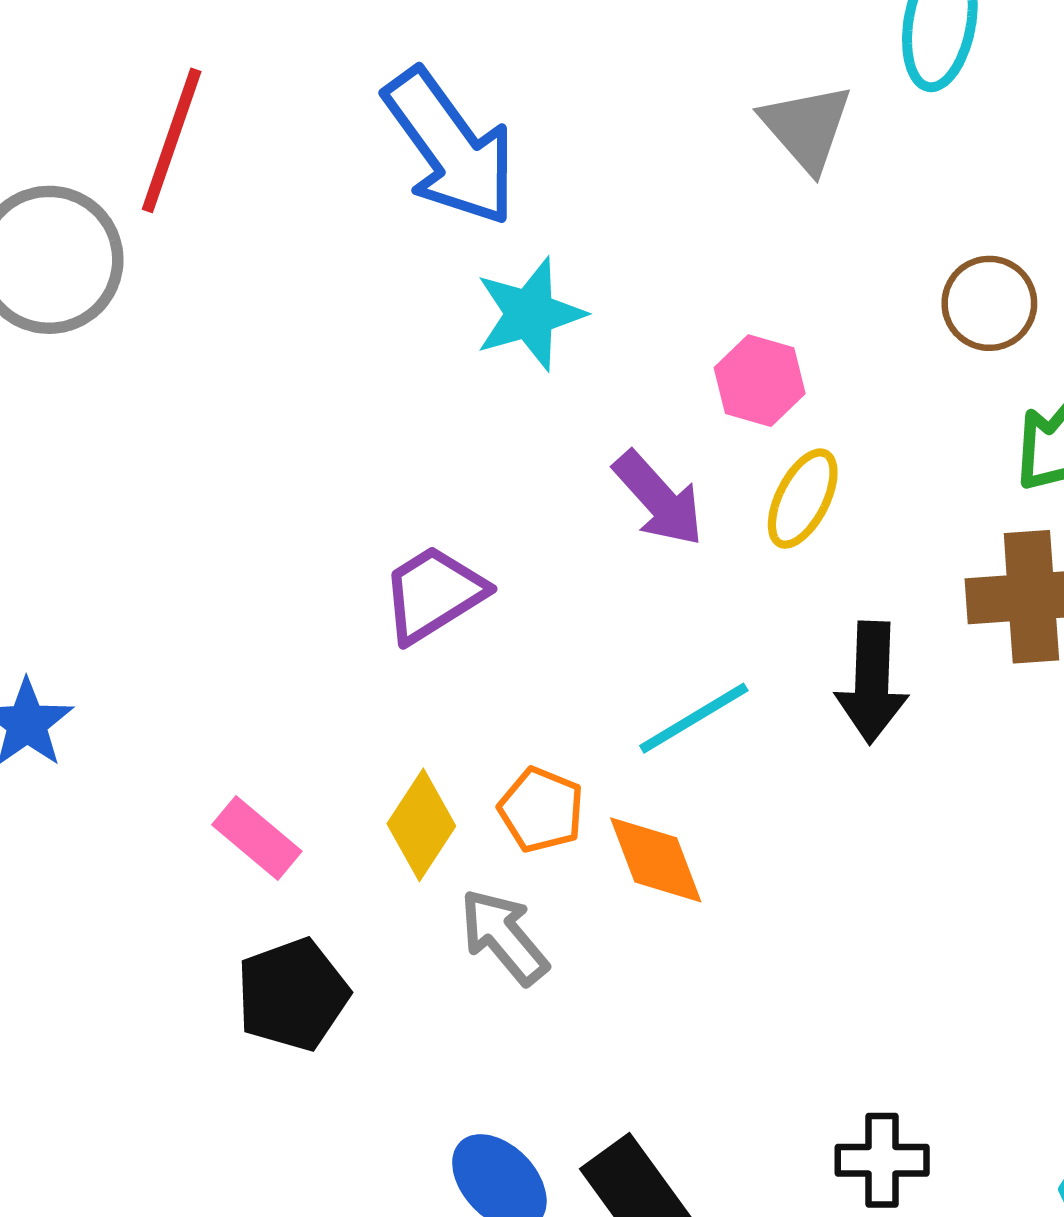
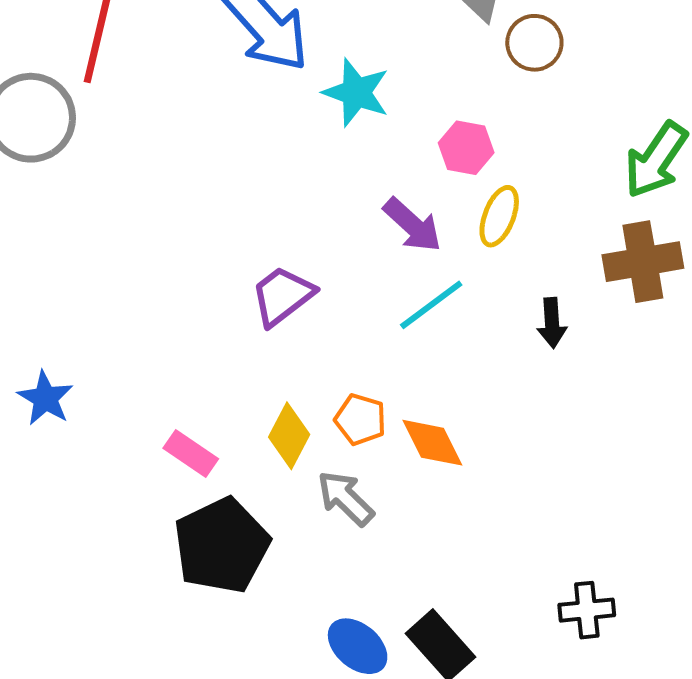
brown circle: (989, 303) -> (534, 43), moved
cyan star: (530, 314) -> (356, 92), moved, turned -30
black arrow: (872, 682) -> (552, 323), size x0.7
cyan line: (694, 718) -> (431, 305), moved
black pentagon: (293, 995) -> (222, 546), size x1.4

